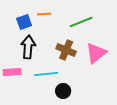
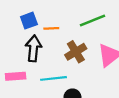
orange line: (44, 14) -> (51, 28), moved
brown cross: (66, 50) -> (76, 52), turned 36

